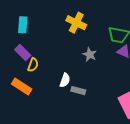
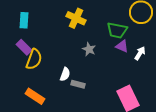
yellow semicircle: (33, 65) -> (34, 59), size x1.5
orange rectangle: (22, 86) -> (35, 96), moved

